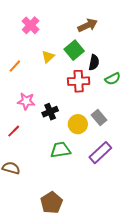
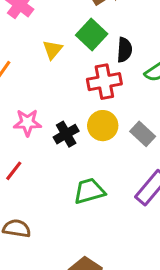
yellow circle: (78, 124) -> (103, 126), moved

